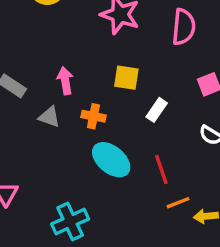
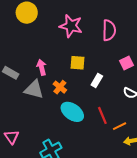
orange cross: (93, 116) -> (60, 87), turned 32
gray triangle: (49, 117) -> (34, 89), size x1.5
orange line: (178, 203) -> (120, 126), moved

